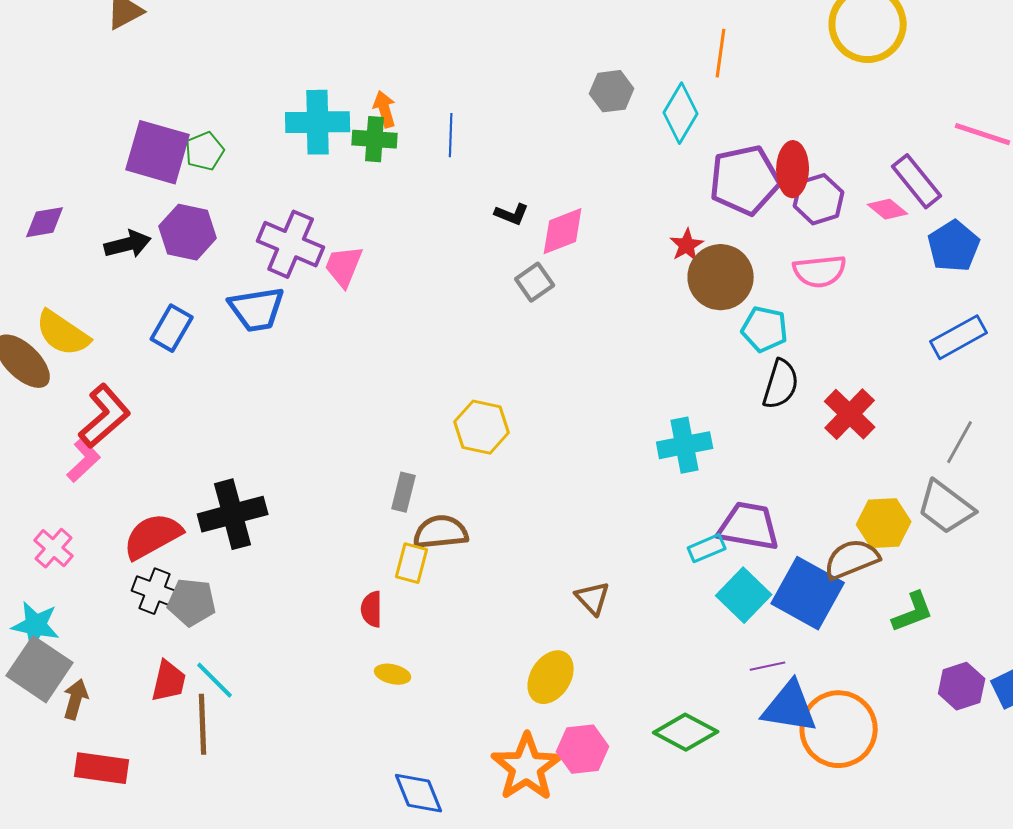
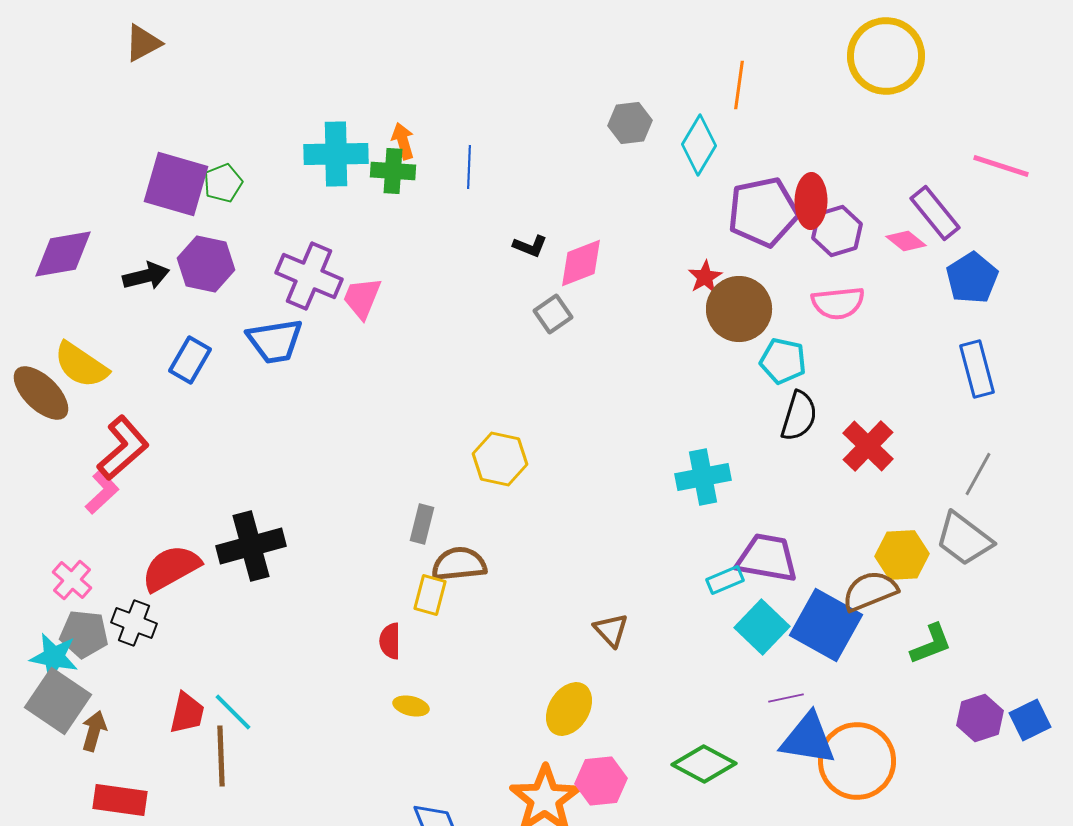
purple diamond: (45, 222) -> (63, 254), size x1.5
blue rectangle: (959, 337) -> (977, 369), turned -76
black cross: (155, 591) -> (134, 623), moved
gray pentagon: (192, 602) -> (84, 634), moved

